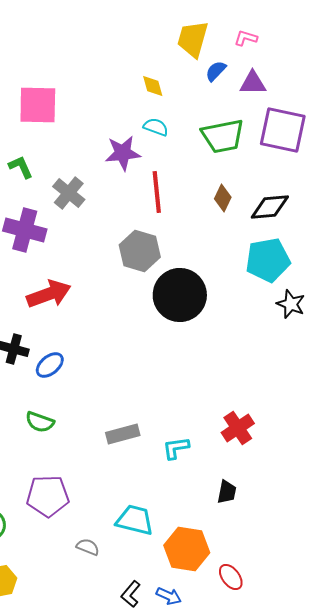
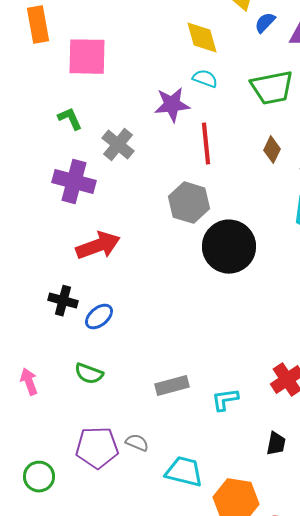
yellow diamond: (153, 86) -> (202, 38), size x1.5
gray semicircle: (88, 547) -> (137, 443), moved

